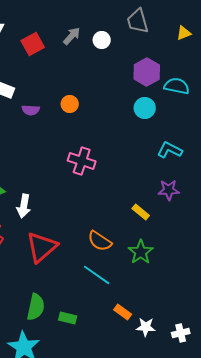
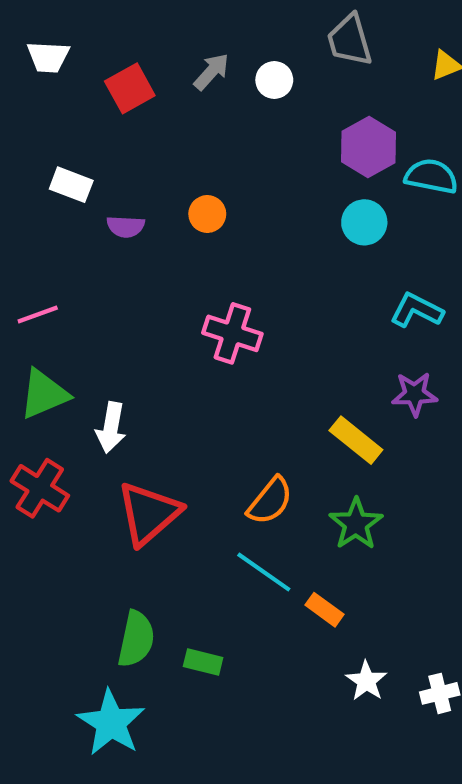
yellow rectangle: (141, 212) -> (356, 440), size x1.4
orange semicircle: (100, 241) -> (270, 501), turned -85
orange rectangle: (123, 312) -> (325, 610), moved
white star: (146, 327) -> (366, 681), turned 30

